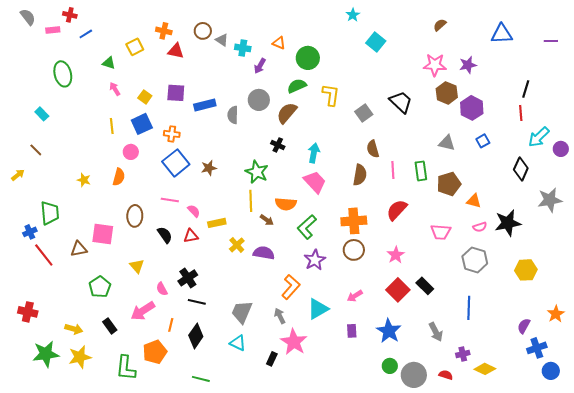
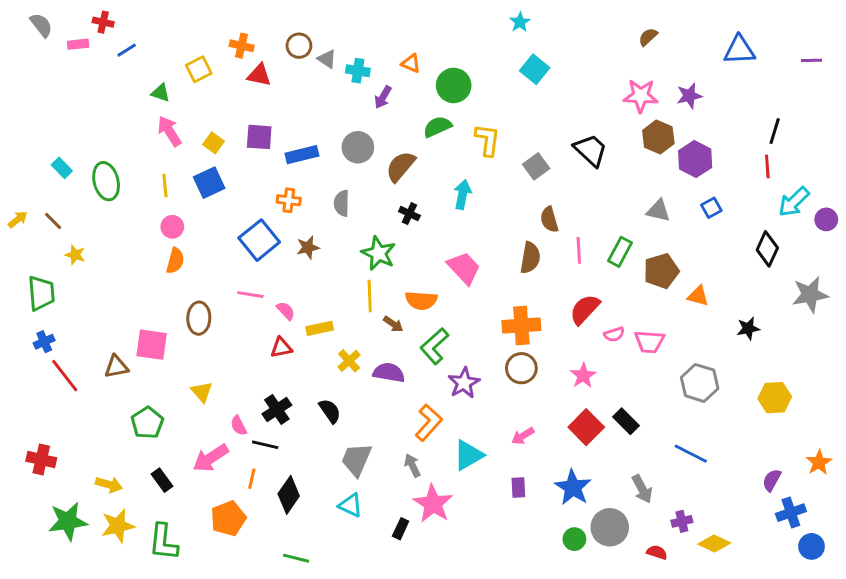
cyan square: (376, 42) -> (535, 69), moved
green ellipse: (63, 74) -> (106, 181), moved
pink arrow: (115, 89) -> (169, 131), size x1.5
gray circle: (259, 100) -> (358, 147), moved
brown semicircle: (287, 113) -> (401, 166), moved
gray semicircle: (233, 115) -> (342, 203), moved
orange cross: (172, 134) -> (289, 200), moved
pink circle: (131, 152) -> (172, 227), moved
cyan arrow: (314, 153) -> (462, 194), moved
green rectangle: (421, 171) -> (620, 252), turned 36
yellow arrow: (18, 175) -> (18, 219), moved
yellow star: (84, 180) -> (75, 255), moved
green trapezoid: (50, 213) -> (41, 293), moved
black star: (508, 223) -> (748, 328), size x0.6
green L-shape: (307, 227) -> (434, 346), moved
pink semicircle: (480, 227) -> (614, 334), moved
black semicircle: (165, 235) -> (330, 411), moved
black line: (197, 302) -> (265, 445), moved
blue line: (469, 308) -> (691, 454), turned -65
green L-shape: (126, 368) -> (163, 542), moved
gray circle: (414, 375) -> (610, 527), moved

